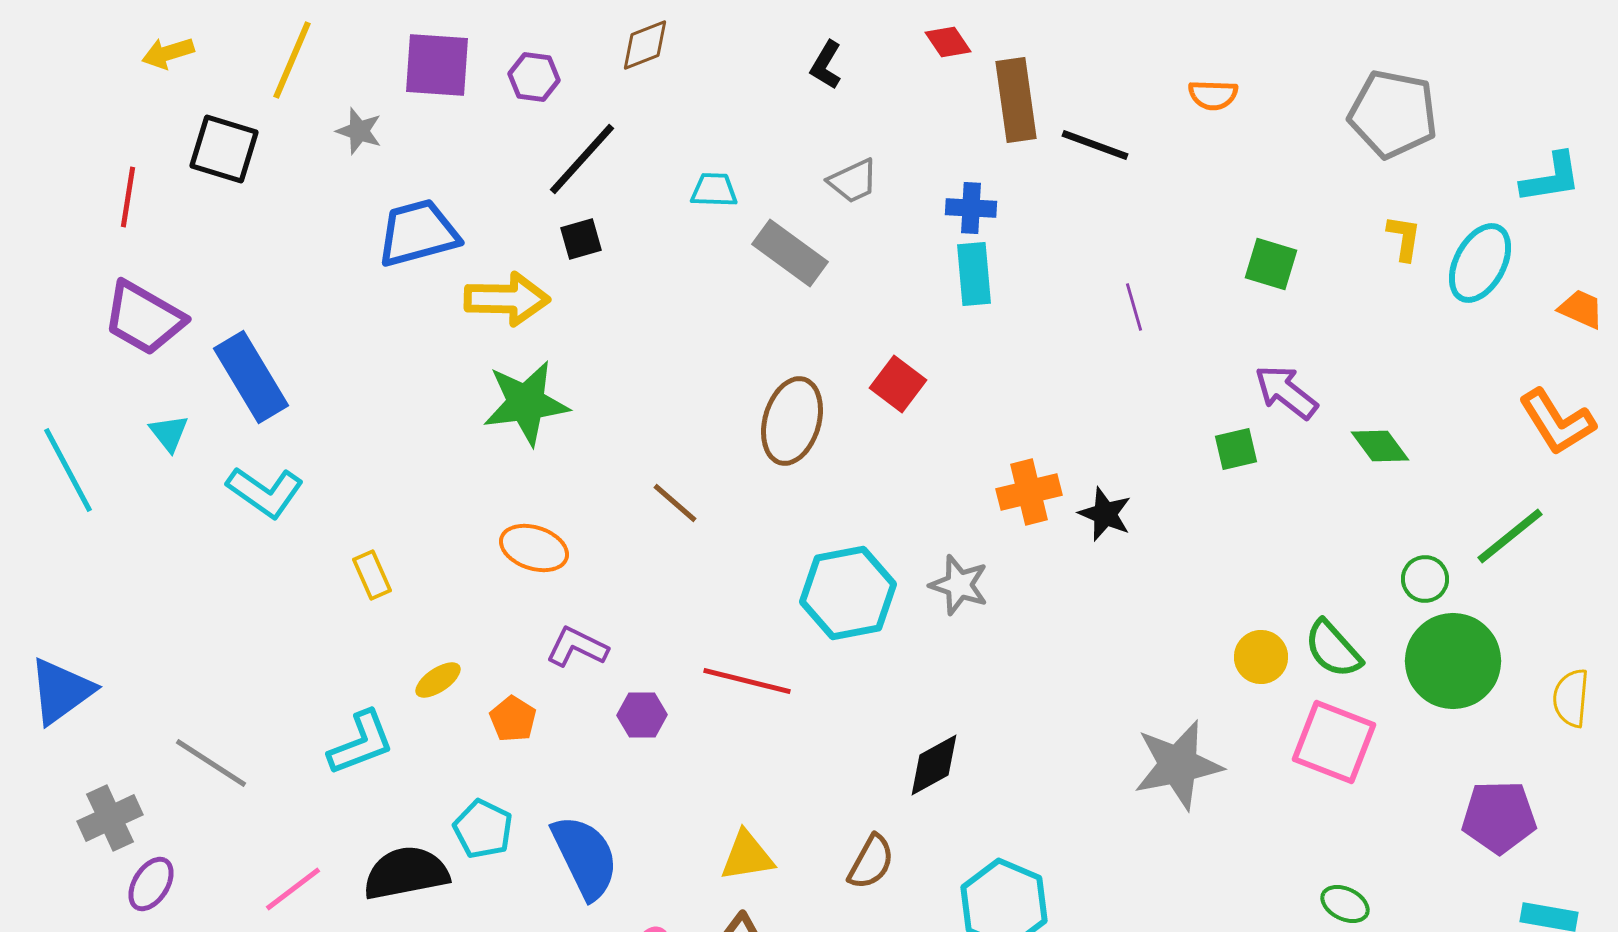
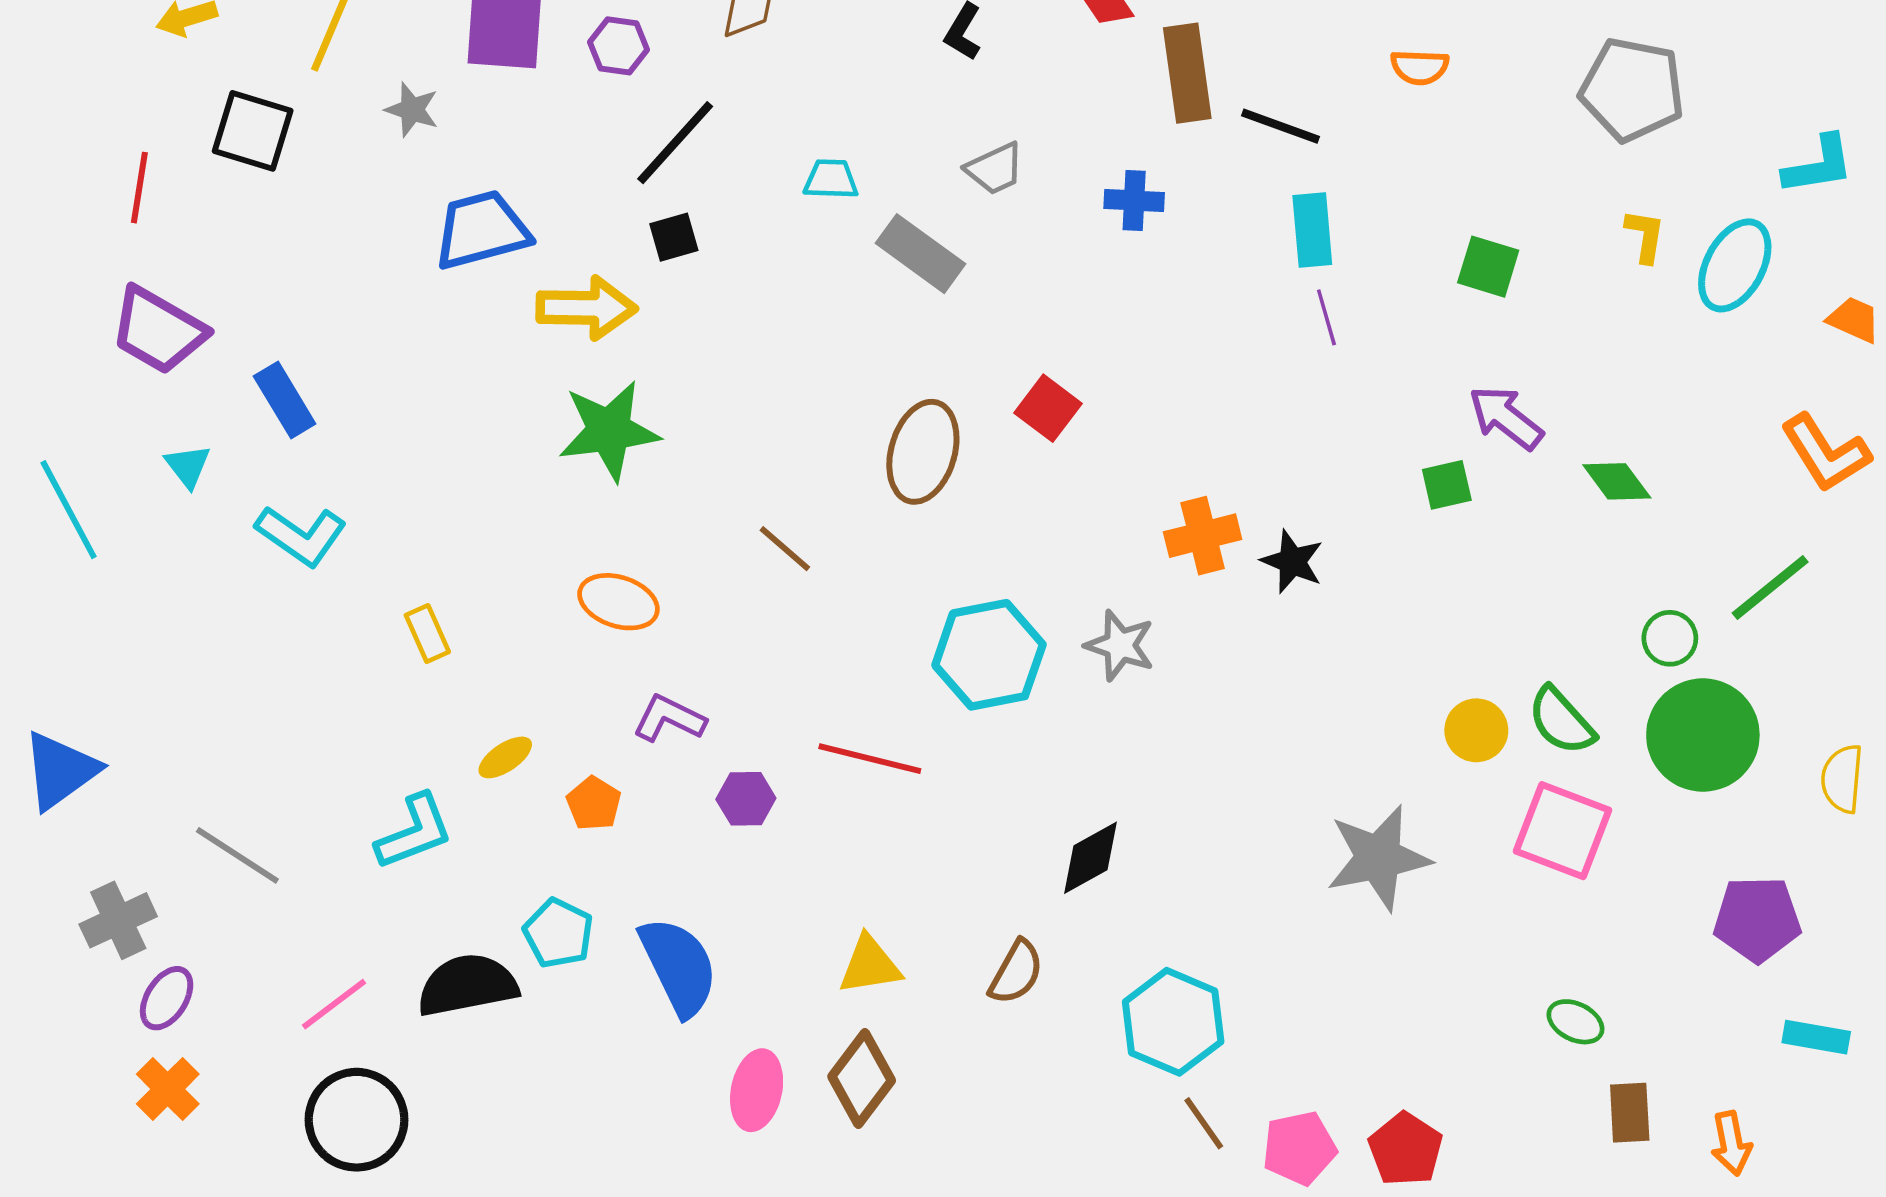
cyan rectangle: (974, 274) -> (1312, 230), moved
blue rectangle: (251, 377) -> (285, 400), size x0.7

